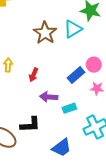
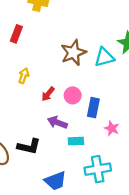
pink circle: (94, 65) -> (73, 95), moved
blue rectangle: (76, 75) -> (93, 108), turned -54

